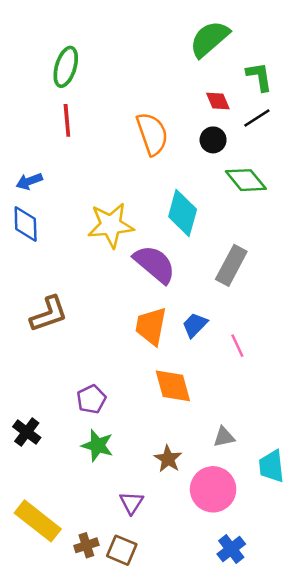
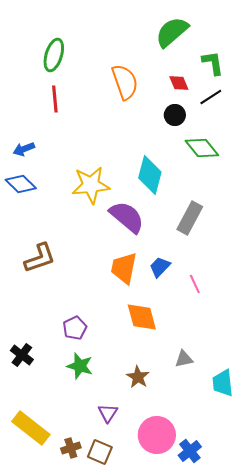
orange semicircle: (152, 134) -> (125, 82), moved
blue diamond: (26, 224) -> (21, 184), turned -44
pink circle: (213, 489) -> (157, 435), moved

